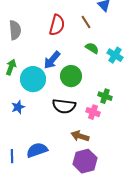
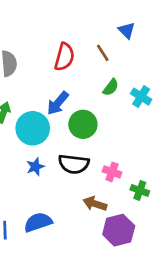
green semicircle: (92, 48) -> (111, 87), turned 96
green cross: (105, 96) -> (140, 190), moved
blue star: (18, 107) -> (35, 167), moved
purple hexagon: (85, 161) -> (119, 230), moved

